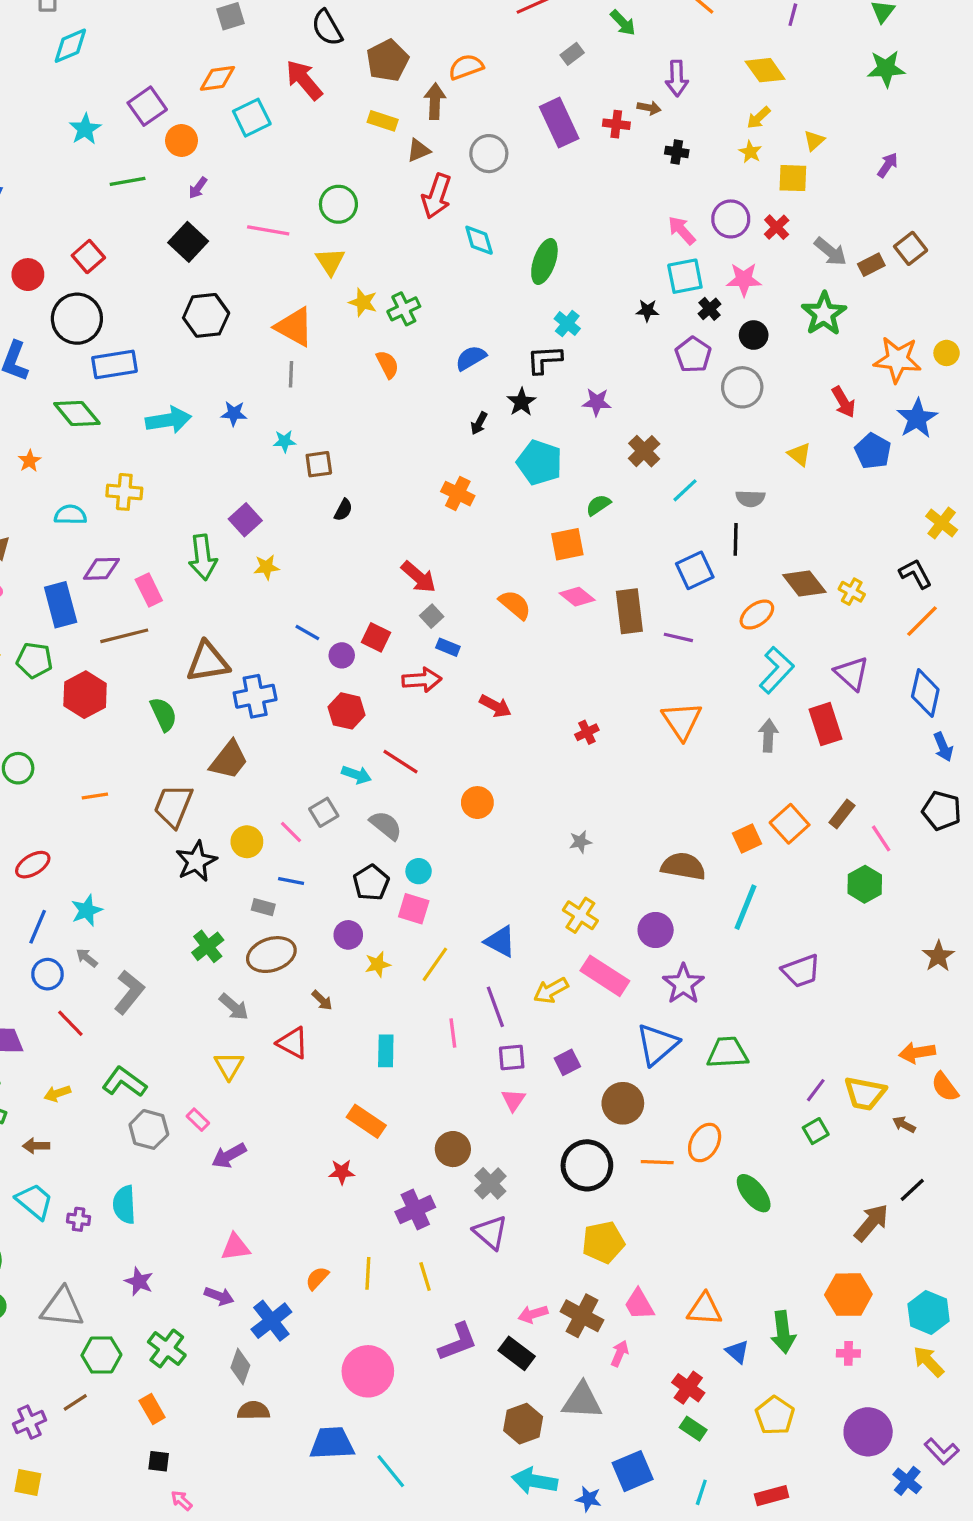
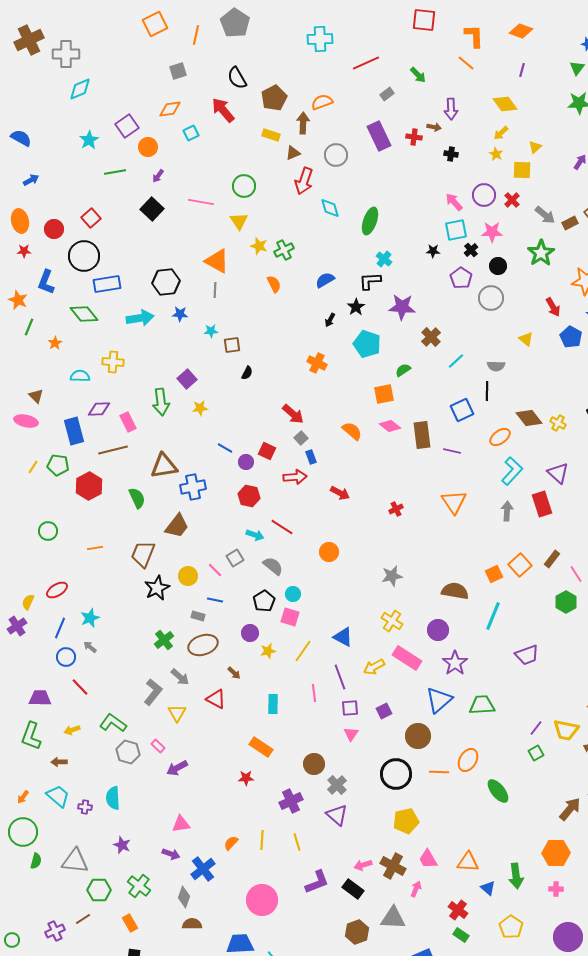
cyan square: (252, 118) -> (191, 133), size x0.7
black hexagon: (206, 315) -> (166, 282), moved
purple star: (597, 402) -> (402, 307), size x1.5
blue rectangle: (448, 647) -> (311, 457), turned 48
gray star: (580, 842) -> (392, 576), size x1.5
gray L-shape: (129, 992) -> (153, 692), moved

